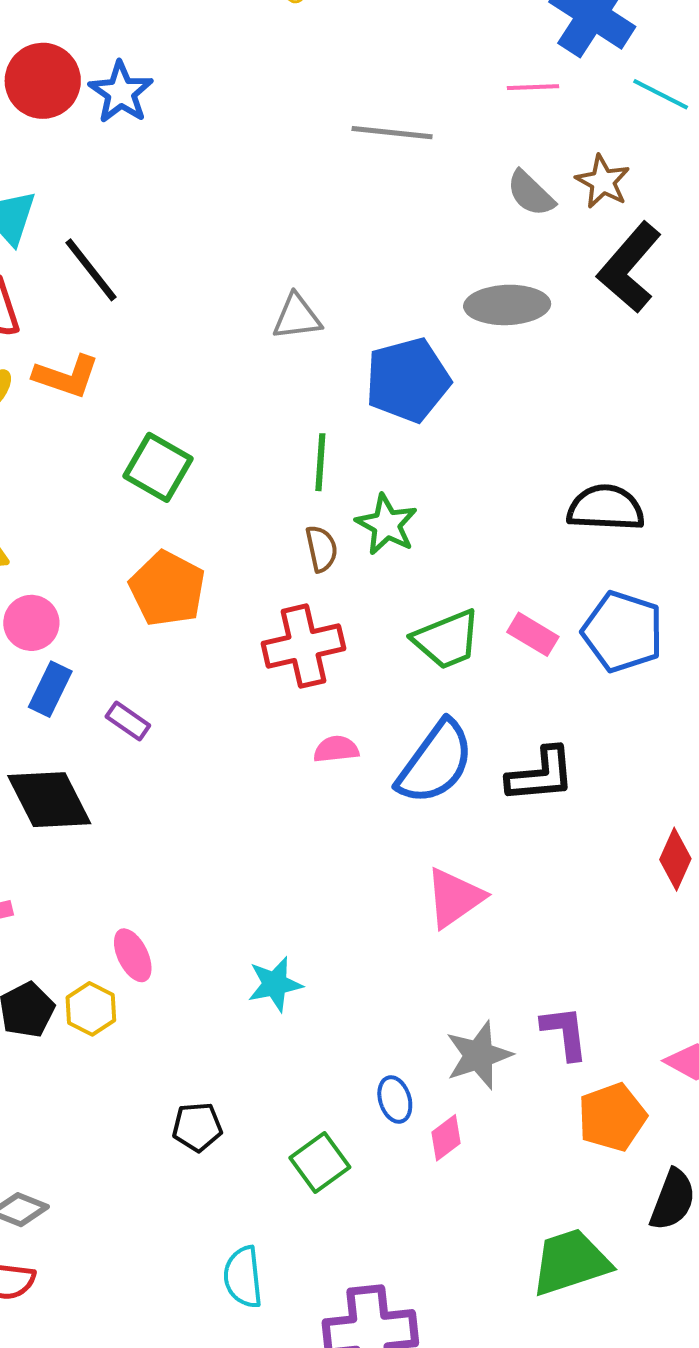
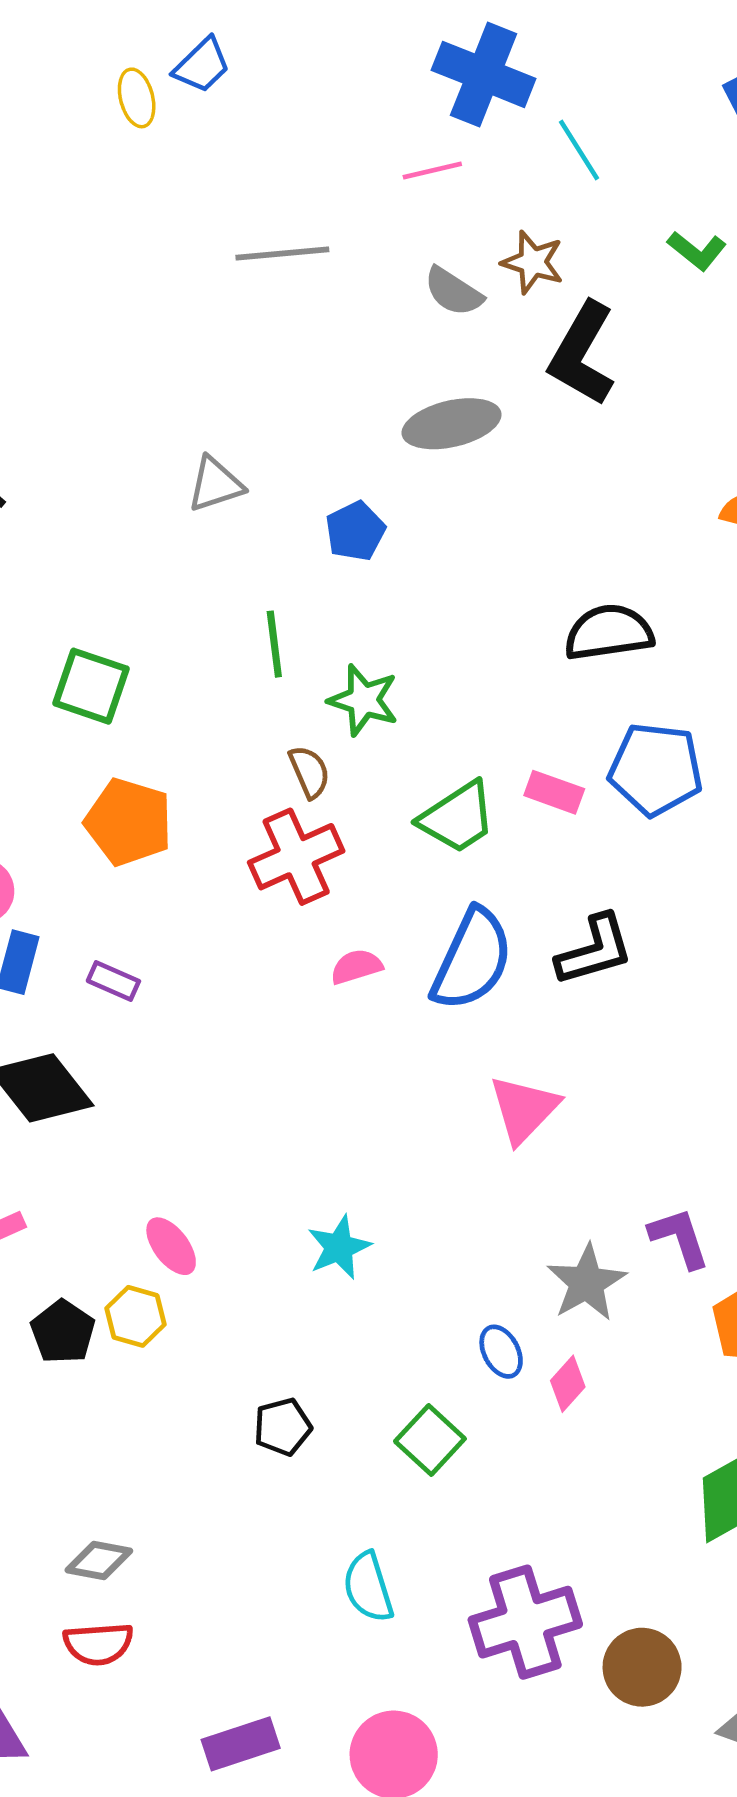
cyan line: (661, 94) -> (579, 150), turned 42
blue pentagon: (408, 380) -> (355, 531), size x0.6
brown semicircle: (321, 549) -> (309, 772), moved

